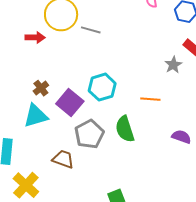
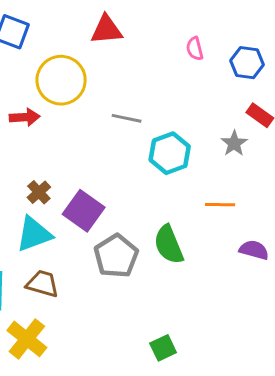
gray line: (91, 30) -> (127, 118), moved
cyan hexagon: (102, 87) -> (170, 153), moved
orange line: (150, 99) -> (220, 205), moved
brown trapezoid: (63, 159) -> (42, 284), moved

